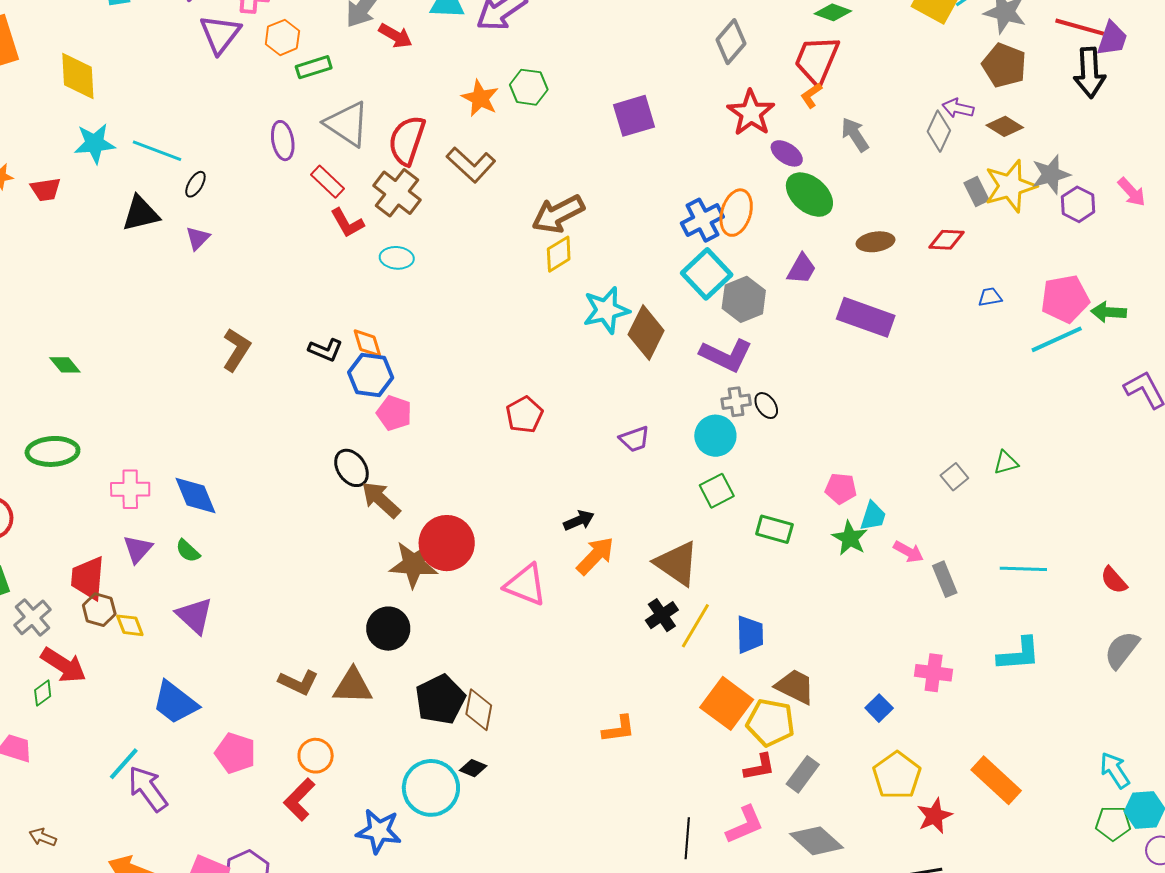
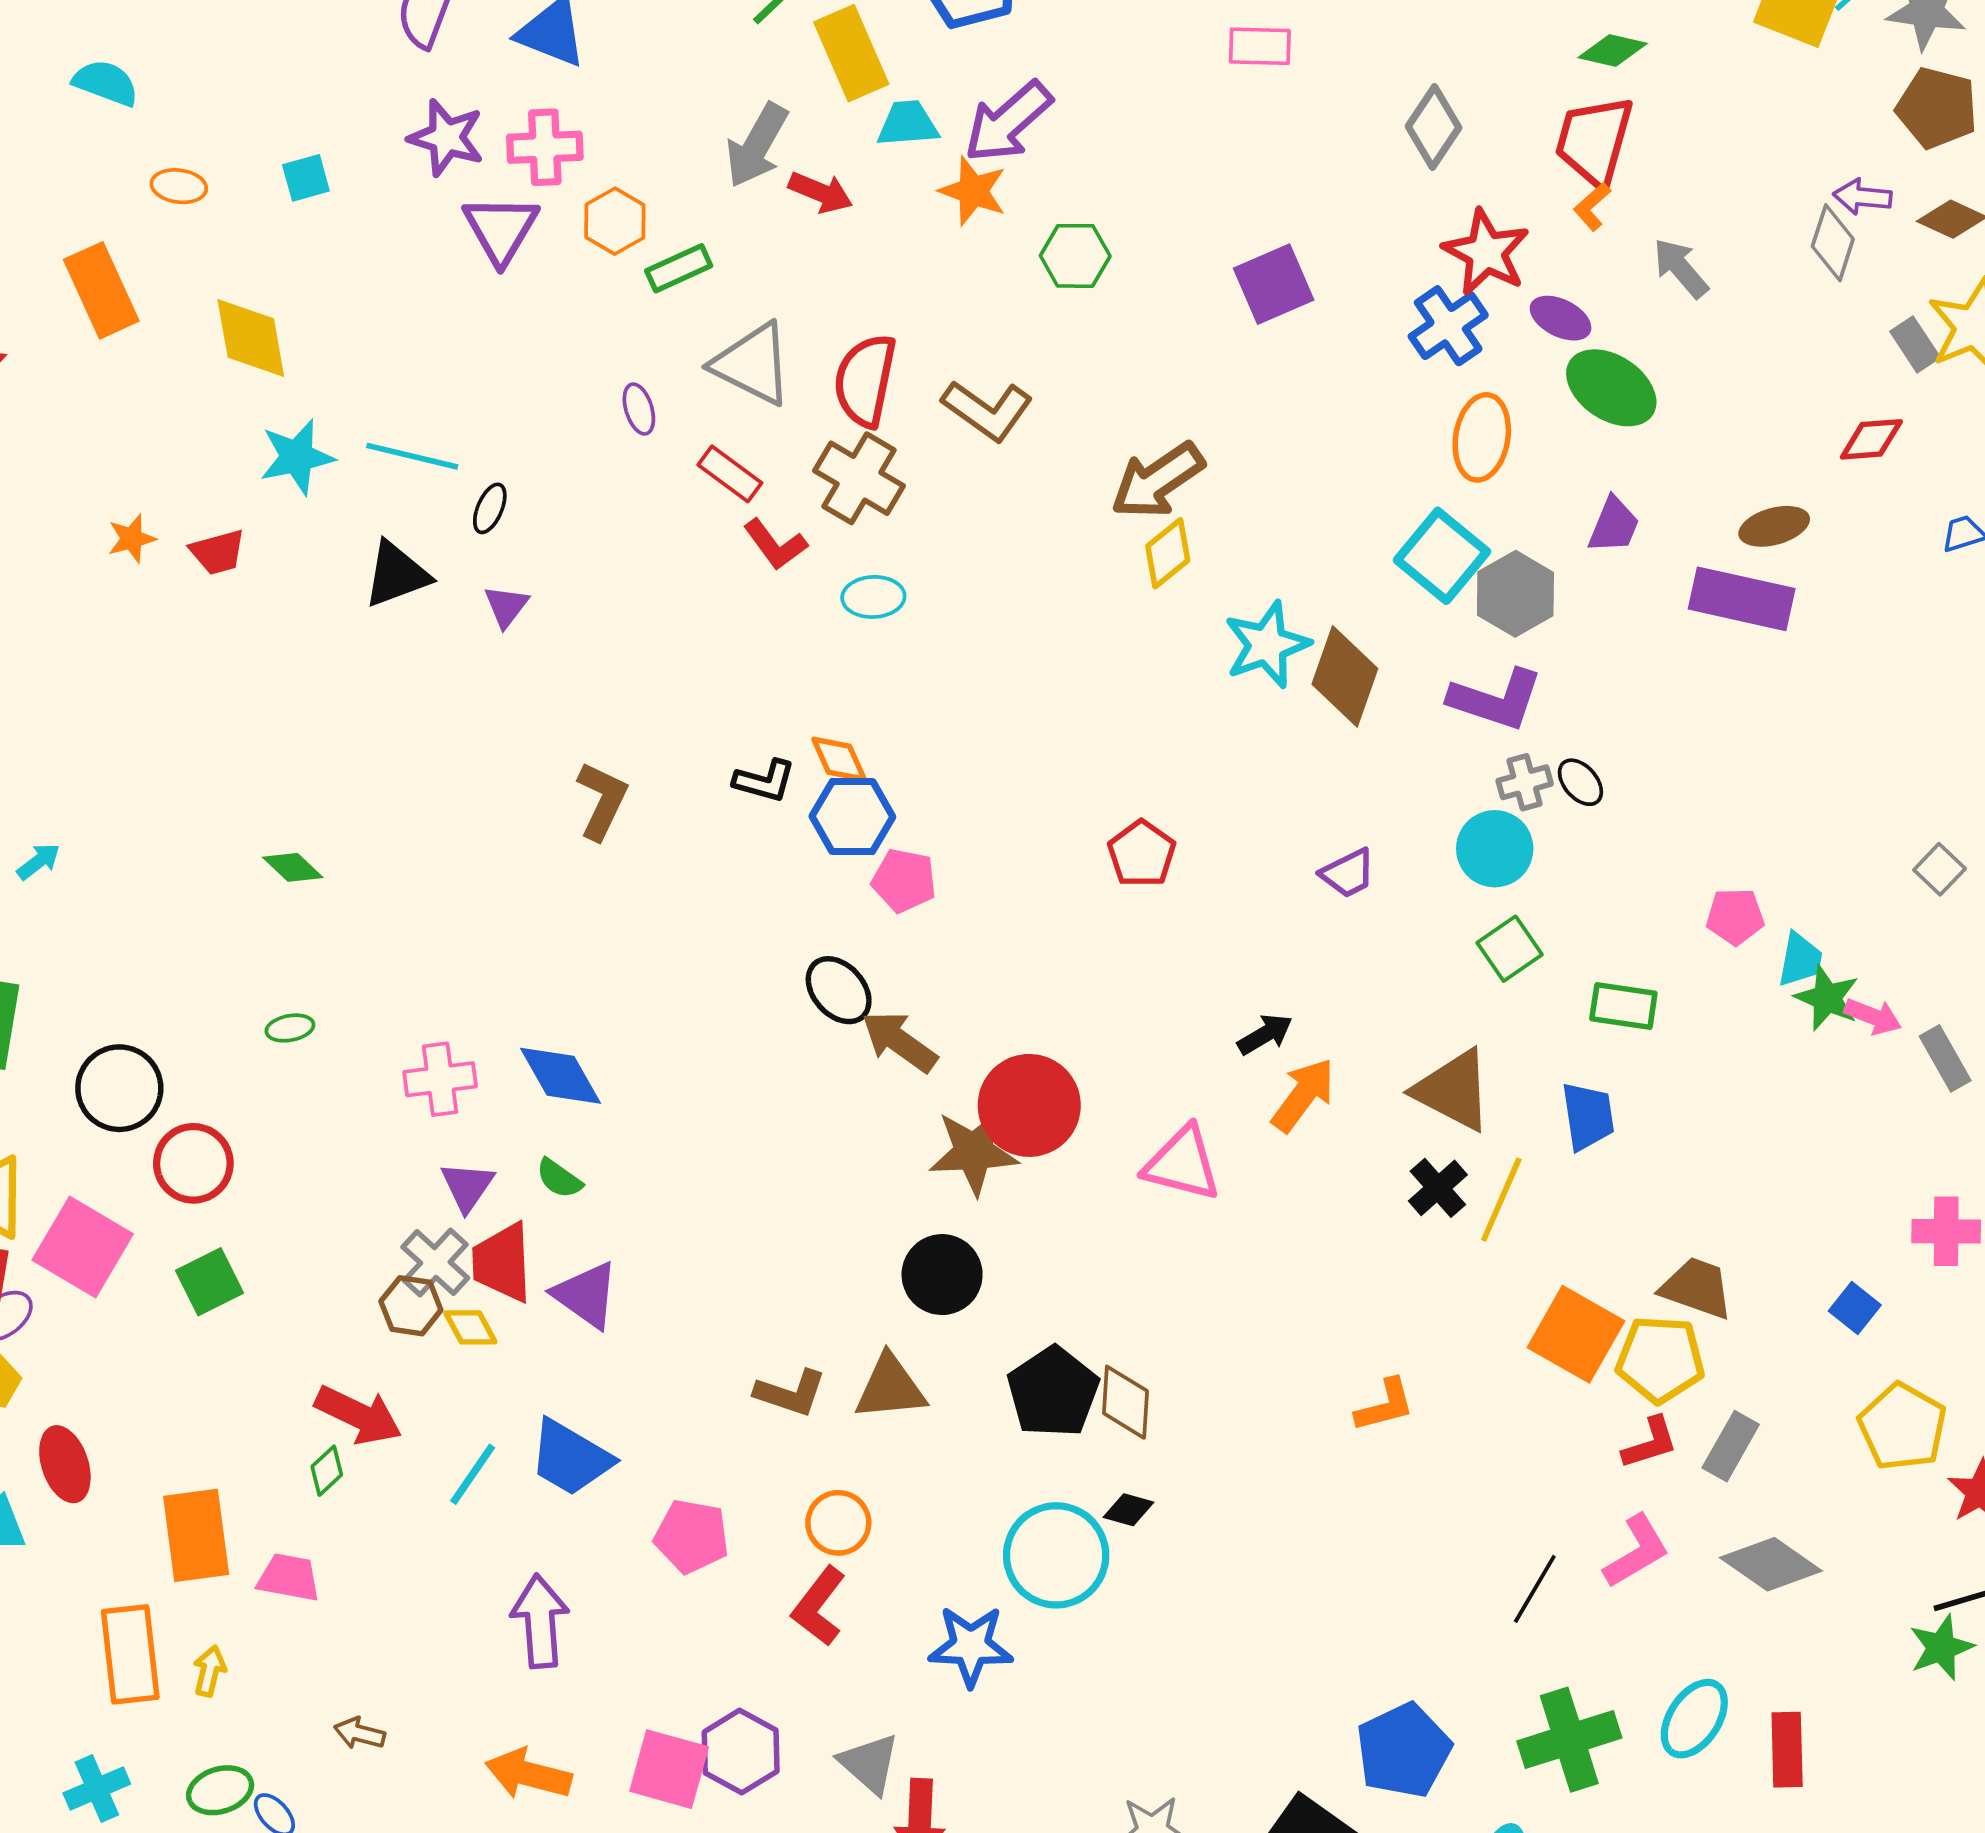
orange star: (480, 98) -> (973, 191), moved
purple ellipse: (283, 141) -> (639, 409), size x0.7
blue cross: (702, 220) -> (1448, 326), moved
brown ellipse: (875, 242) -> (1774, 526), moved
green ellipse: (53, 451) -> (290, 1028), size x0.5
green star: (850, 538) -> (1827, 998), moved
red trapezoid: (88, 578) -> (502, 1262), moved
gray cross: (32, 617) -> (435, 1263), moved
blue trapezoid: (750, 634) -> (1588, 1116), moved
cyan line: (124, 764) -> (473, 1474), moved
purple arrow: (148, 789) -> (540, 1621), turned 39
black line: (687, 838) -> (1535, 1589), turned 33

